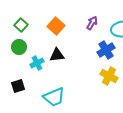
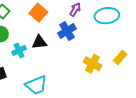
blue cross: (106, 50) -> (67, 31), moved

